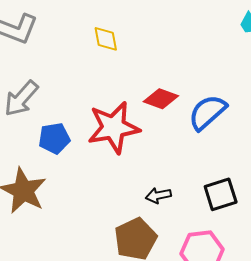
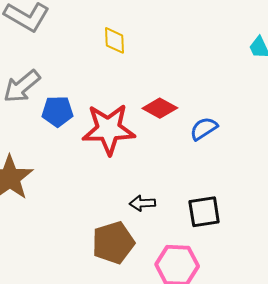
blue semicircle: (207, 112) -> (204, 129), size x0.7
blue pentagon: (54, 138) -> (57, 111), moved

